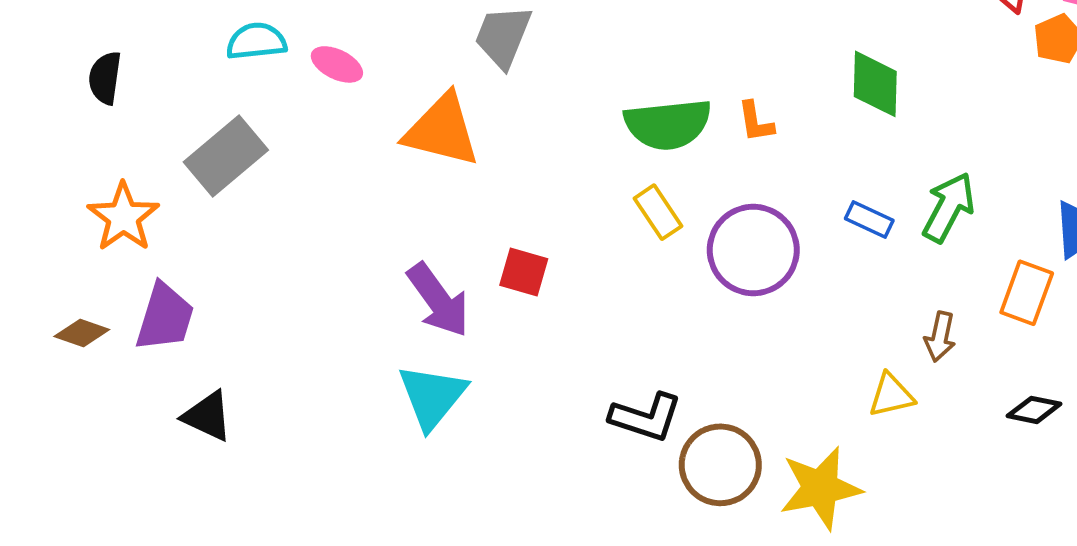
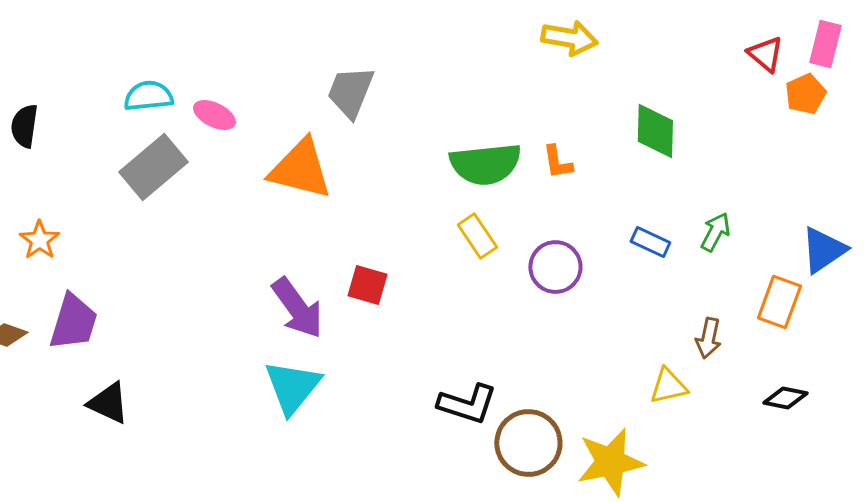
gray rectangle: (226, 156) -> (153, 167), moved
green arrow: (949, 207) -> (715, 232), size x0.7
orange star: (123, 217) -> (39, 240), size x0.7
purple circle: (753, 250) -> (555, 267), size x0.7

